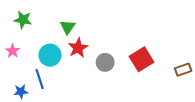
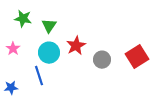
green triangle: (68, 27) -> (49, 26), moved
blue star: (21, 92) -> (11, 88), moved

